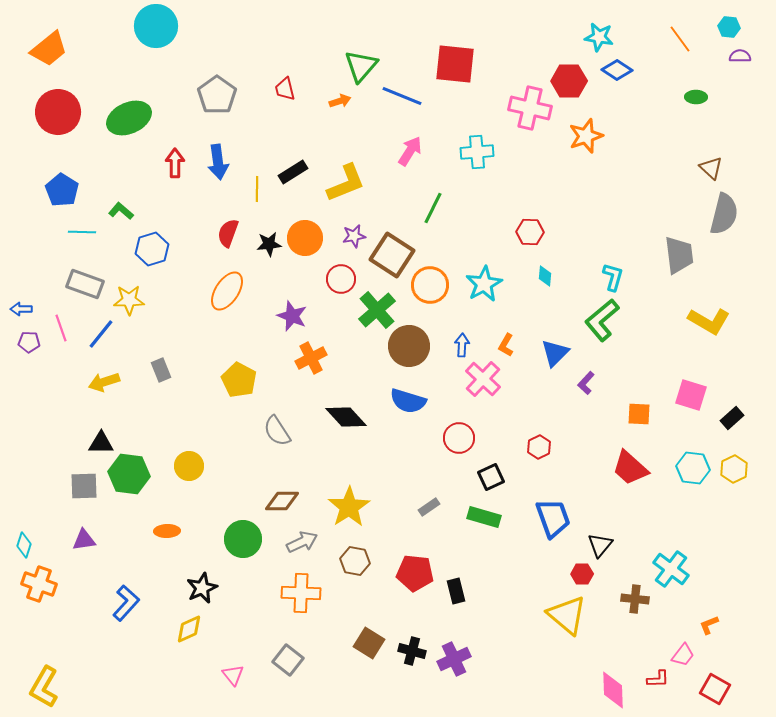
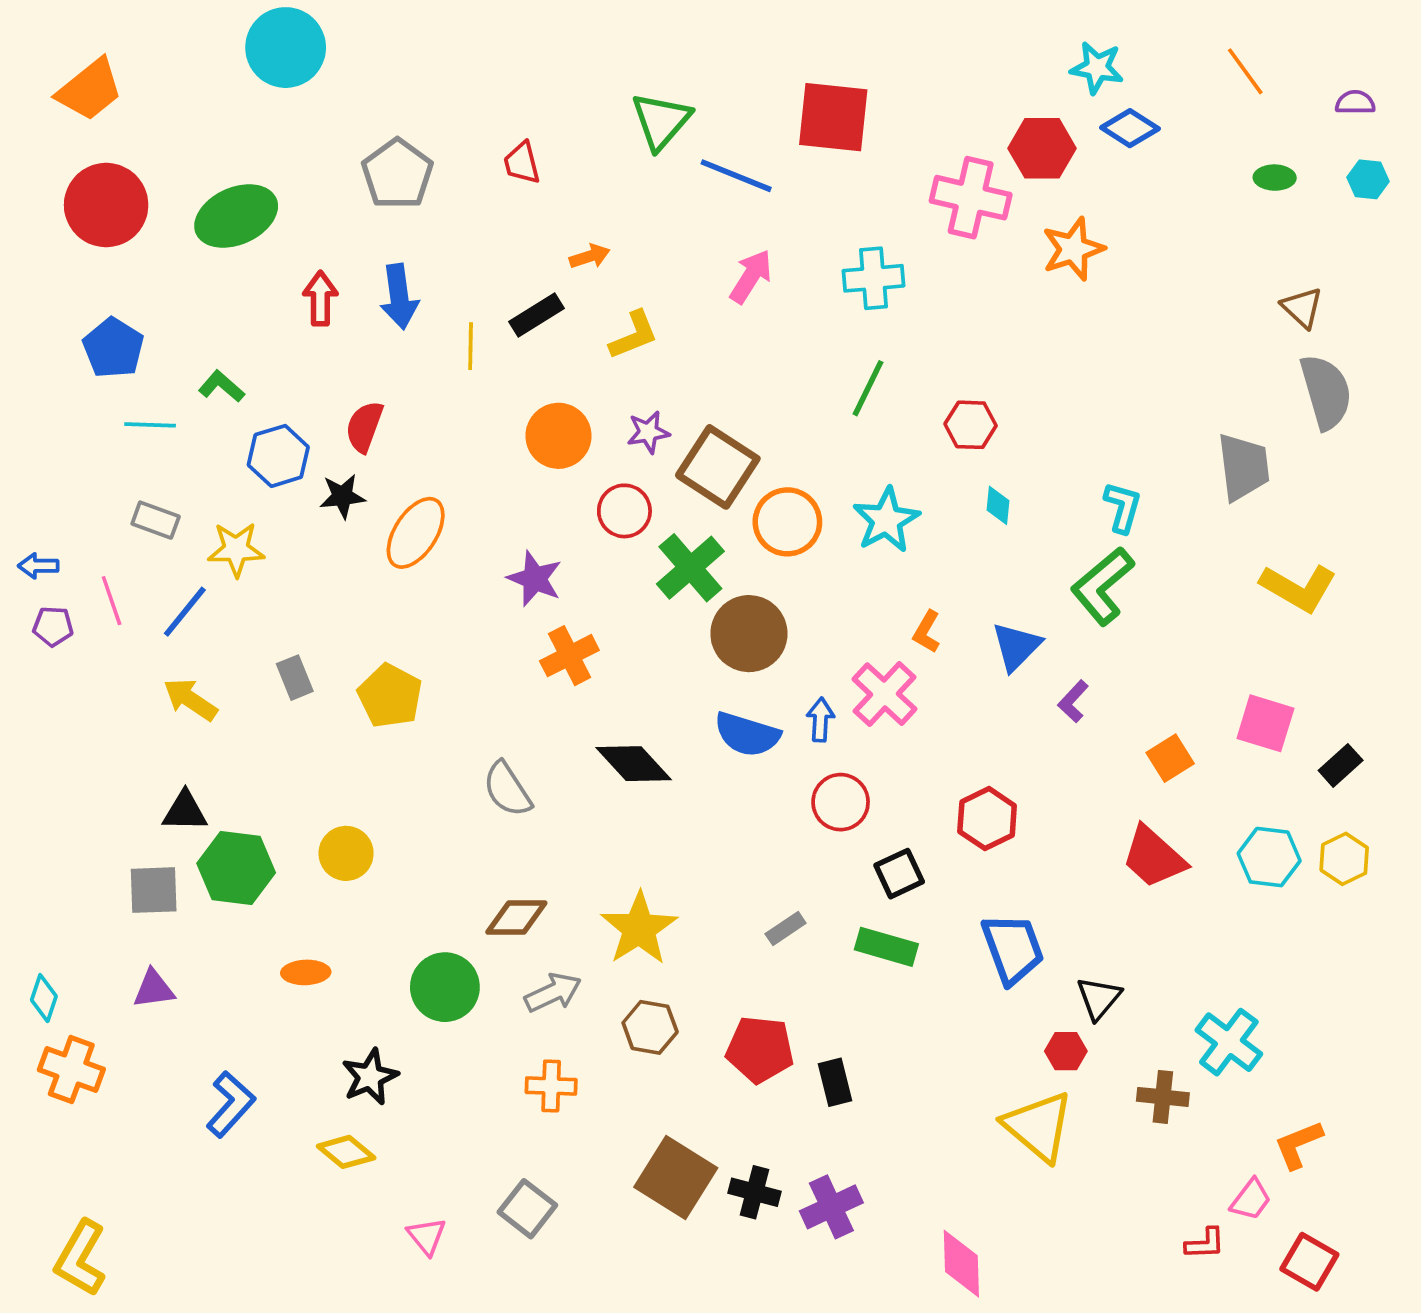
cyan hexagon: (729, 27) -> (1368, 179), moved
orange arrow: (340, 101) -> (590, 256), moved
yellow L-shape: (346, 183) -> (634, 335), size x0.7
green line: (433, 208) -> (868, 388), moved
gray semicircle: (724, 214) -> (1326, 392), turned -30
red semicircle: (228, 233) -> (364, 427), moved
black star: (269, 244) -> (342, 496), moved
gray rectangle: (85, 284) -> (156, 520), size x0.7
blue arrow: (462, 345) -> (820, 720), moved
yellow pentagon: (239, 380) -> (390, 696), moved
yellow arrow: (104, 382) -> (190, 700), turned 52
orange square: (639, 414) -> (1170, 758), turned -35
red hexagon: (539, 447) -> (987, 819), size x1.4
orange cross: (301, 593) -> (551, 1086), size x0.7
orange L-shape: (709, 625) -> (1298, 1145), size x1.4
yellow diamond: (189, 629) -> (346, 1152), turned 64
brown square: (369, 643) -> (676, 1178), size x1.4
pink diamond: (613, 690) -> (961, 1264), moved

